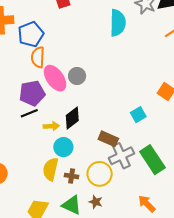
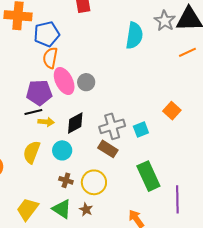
yellow arrow: (51, 126) -> (46, 122), moved
gray cross: (121, 156) -> (112, 126), moved
yellow semicircle: (51, 169) -> (32, 152), moved

